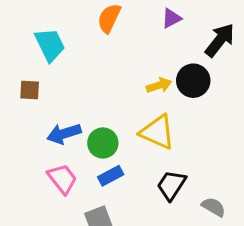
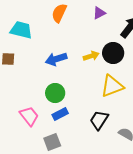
cyan trapezoid: (50, 45) -> (21, 30), turned -50
yellow triangle: (157, 132) -> (112, 86), moved, turned -45
blue arrow: (64, 134) -> (56, 59), moved

